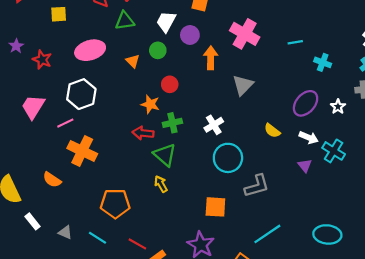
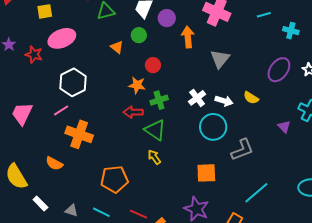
pink ellipse: (90, 50) -> (62, 38), moved
pink trapezoid: (33, 107) -> (22, 114), moved
white arrow: (309, 138) -> (224, 101), moved

